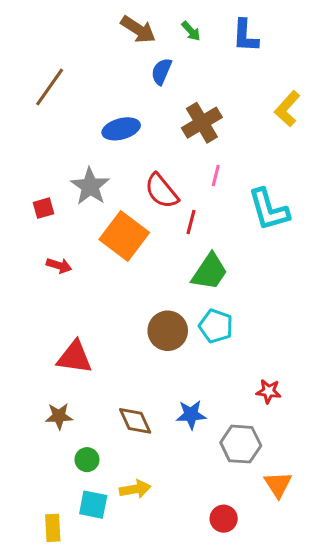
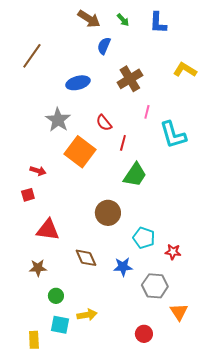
yellow L-shape: (287, 109) -> (185, 70), turned 80
pink line: (216, 175) -> (147, 112), moved
red semicircle: (161, 191) -> (104, 123), size x0.7
red square: (43, 208) -> (28, 195), moved
cyan pentagon: (216, 326) -> (144, 238), moved
brown diamond: (135, 421) -> (86, 258), moved

